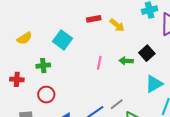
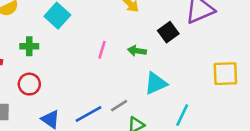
black square: (147, 53) -> (168, 32), moved
cyan triangle: (154, 84) -> (156, 83), moved

